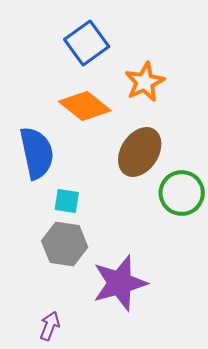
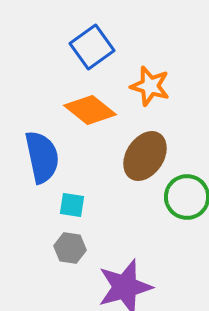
orange star: (145, 82) -> (150, 86), turned -30
gray hexagon: (65, 244) -> (70, 248), size x0.7

